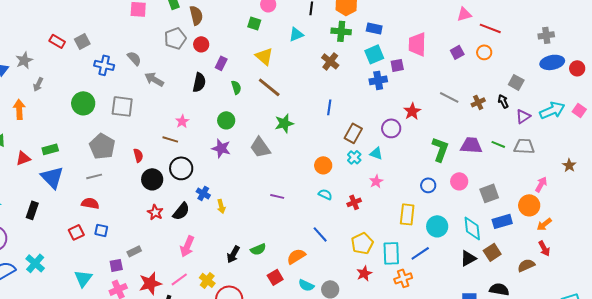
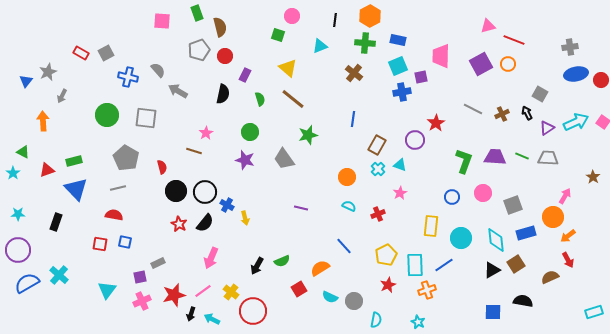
purple square: (457, 52) -> (481, 64), size x1.6
black circle: (181, 168) -> (205, 192), moved
red square: (76, 232) -> (100, 244), turned 35

